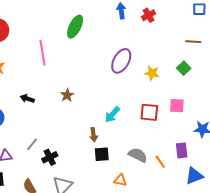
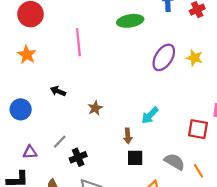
green ellipse: (75, 27) -> (130, 21), moved, turned 50
yellow star: (152, 73) -> (194, 58), moved
brown star: (67, 95) -> (95, 108), moved
red square: (149, 112) -> (198, 129), moved

